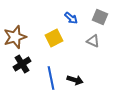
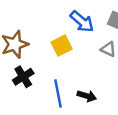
blue arrow: (71, 18) -> (82, 22), size x1.5

